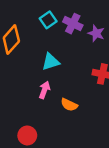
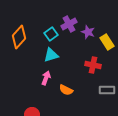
cyan square: (48, 20) -> (51, 34), moved
purple cross: (73, 24) -> (69, 24), turned 35

